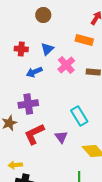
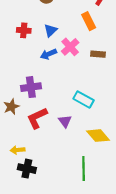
orange rectangle: (84, 40) -> (89, 21), turned 48
blue arrow: (34, 72) -> (48, 54), moved
cyan rectangle: (79, 116) -> (84, 99), turned -30

